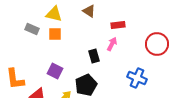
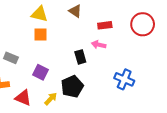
gray rectangle: (32, 29) -> (11, 58), moved
pink arrow: (112, 44) -> (99, 45), turned -104
red circle: (157, 44) -> (143, 24), moved

